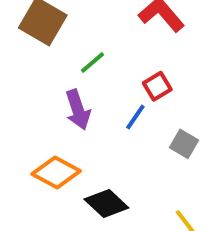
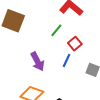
green line: (93, 62) -> (56, 30), moved

